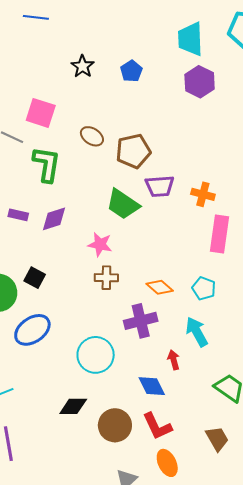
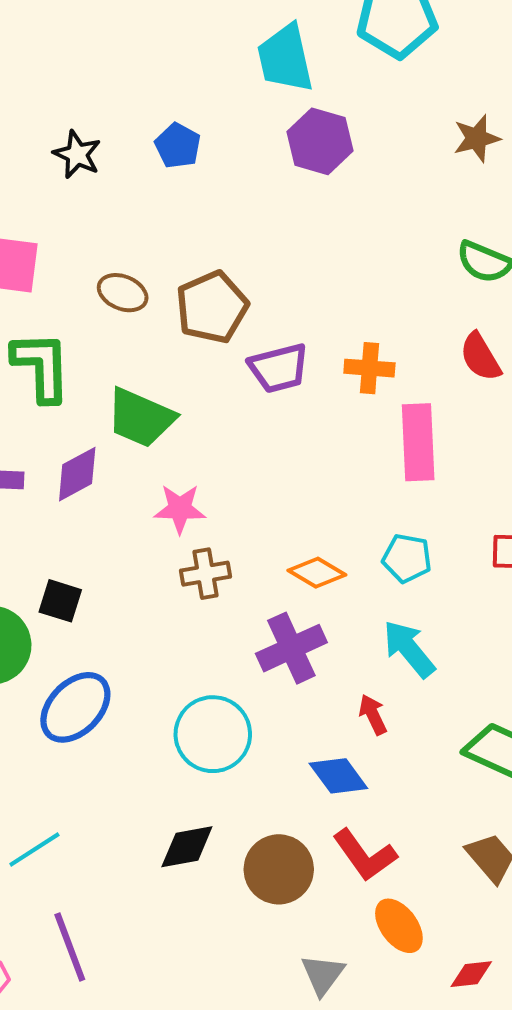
green trapezoid: (123, 204) -> (141, 418), moved

